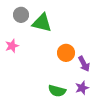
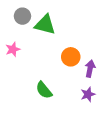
purple arrow: (84, 64) -> (90, 69), turned -140
green semicircle: (57, 91) -> (44, 90), moved, turned 36

